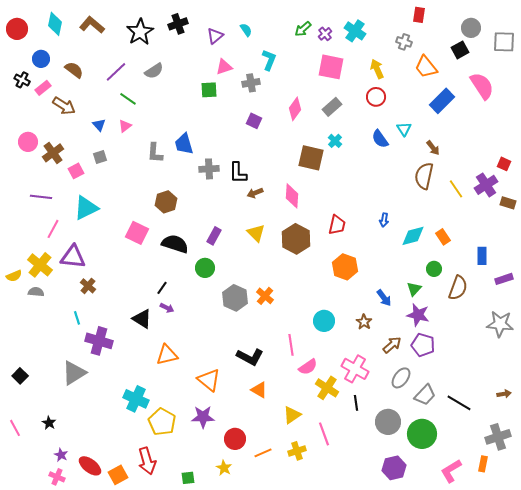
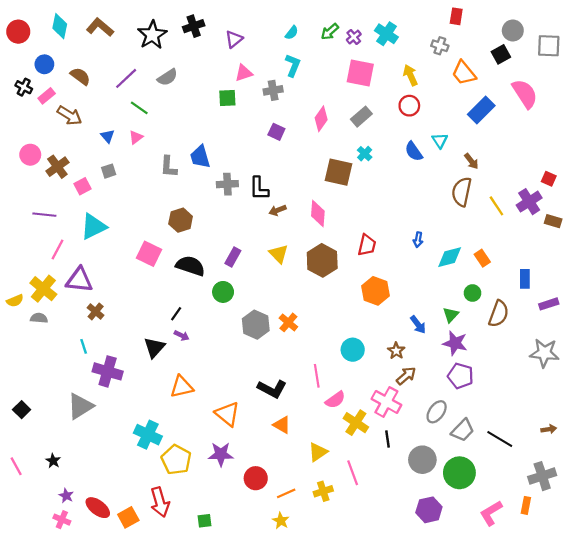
cyan semicircle: (246, 30) -> (292, 33), moved, turned 72
black triangle: (142, 319) -> (154, 347), turned 40
brown arrow: (392, 345) -> (406, 376), moved
yellow star: (224, 468) -> (281, 521), moved

